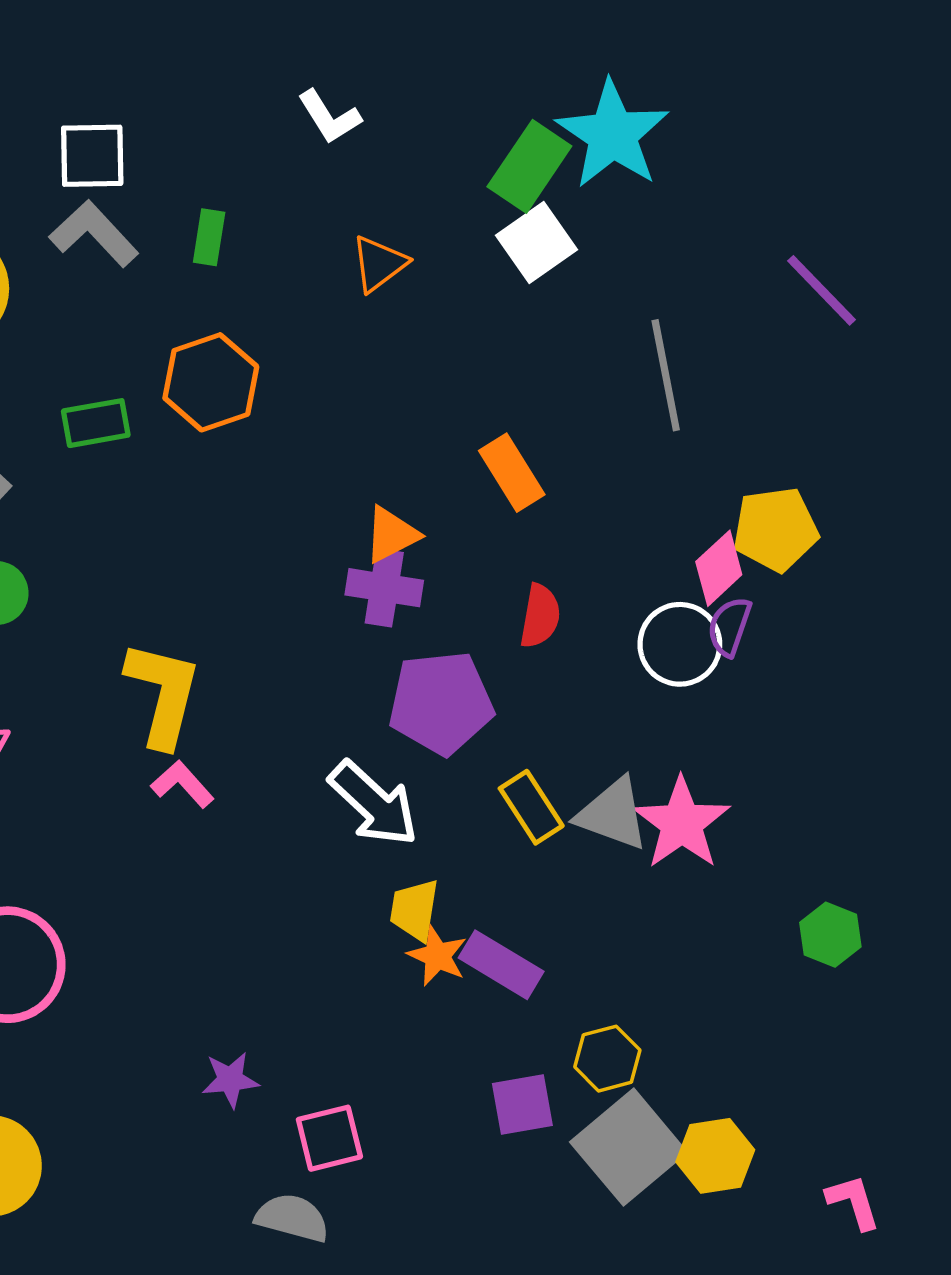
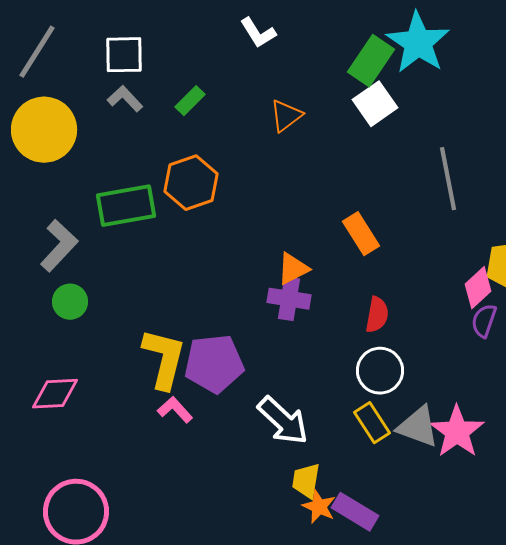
gray L-shape: (94, 234) -> (125, 99), size x0.7
green rectangle: (209, 237) -> (190, 101), turned 36
green rectangle: (96, 423) -> (126, 206), size x1.5
white circle: (680, 644) -> (380, 371), moved
purple pentagon: (441, 703) -> (214, 364), moved

